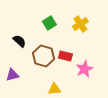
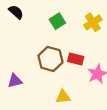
black semicircle: (19, 41) -> (16, 12), moved

